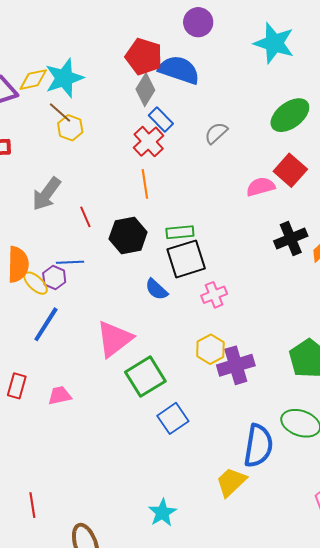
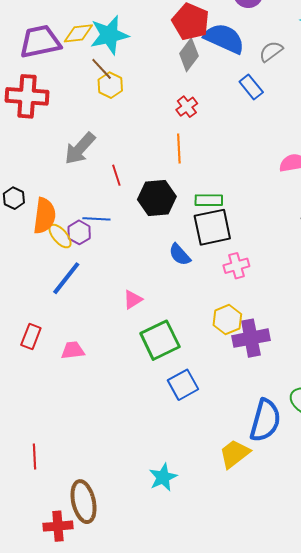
blue rectangle: (161, 119) -> (251, 87), moved
gray semicircle: (216, 133) -> (271, 51), moved
red cross: (149, 142) -> (187, 107), size x0.7
pink triangle: (114, 339) -> (133, 300), size x0.5

